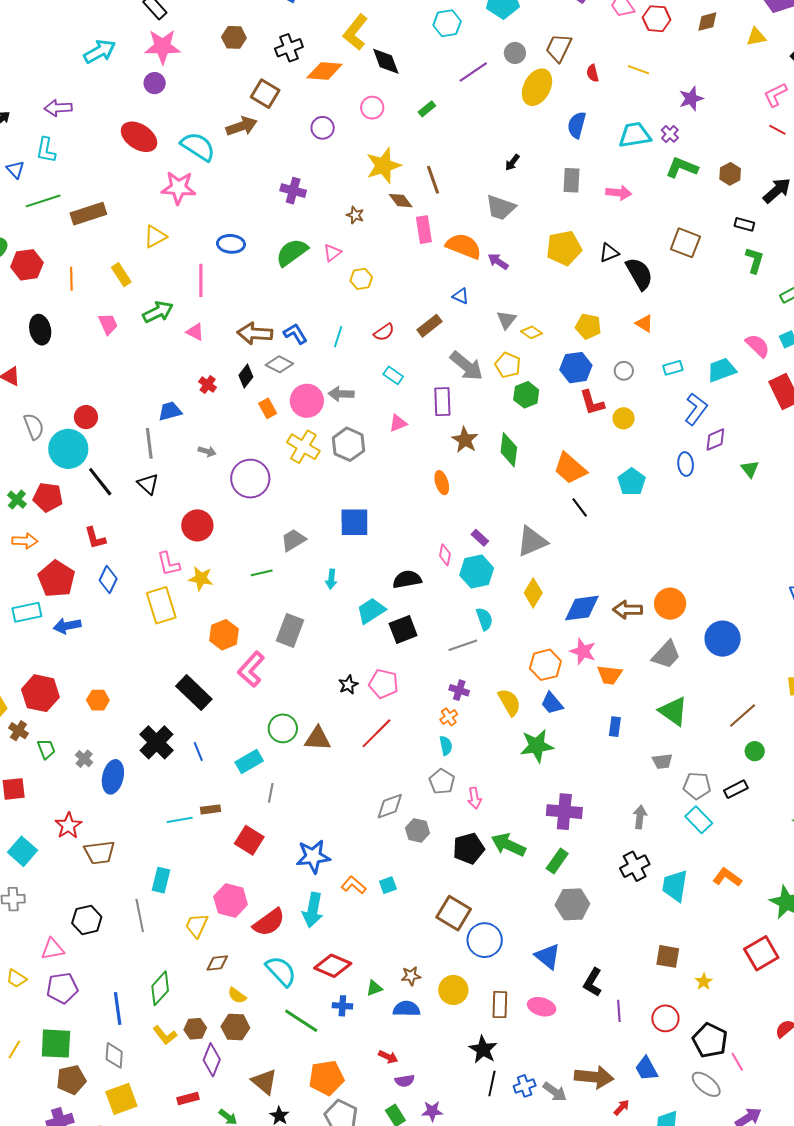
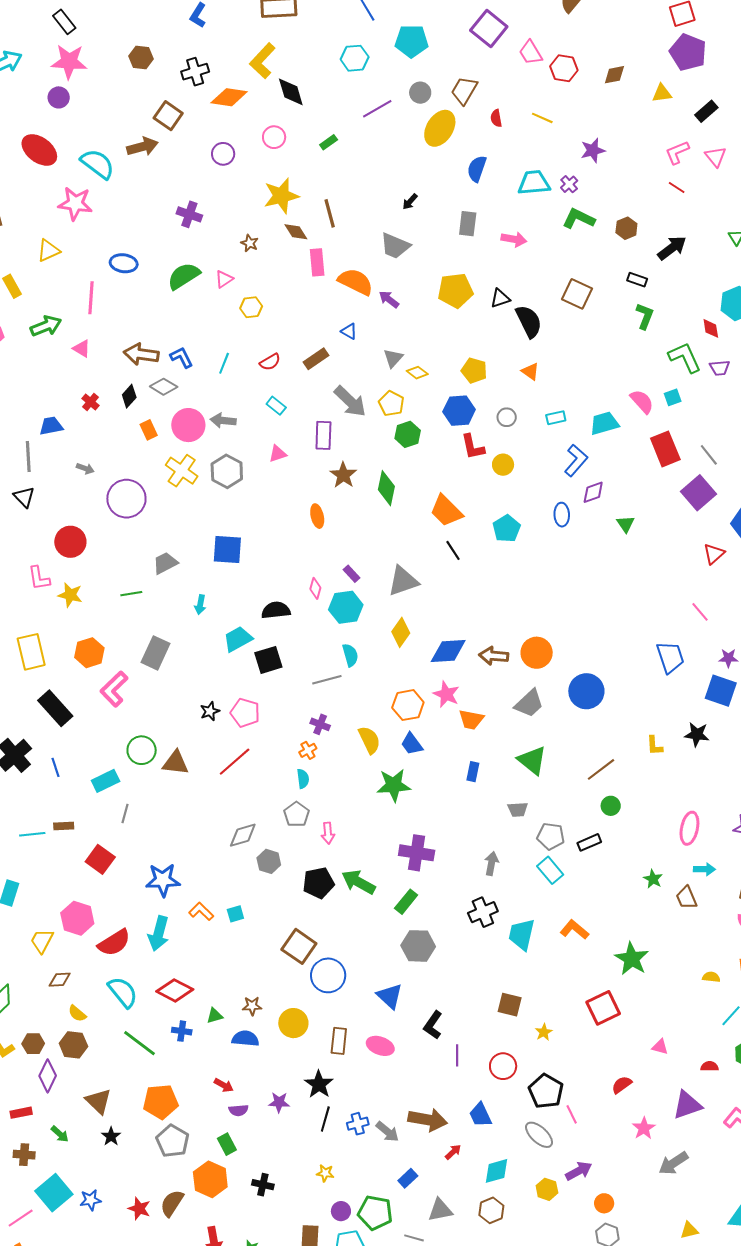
yellow rectangle: (161, 605) -> (31, 652), moved
purple star: (432, 1111) -> (279, 1102), moved

